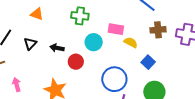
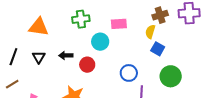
orange triangle: (37, 14) -> (39, 27), size x1.5
yellow semicircle: (131, 42) -> (150, 32), moved, turned -88
blue circle: (114, 79) -> (129, 73), size x0.7

